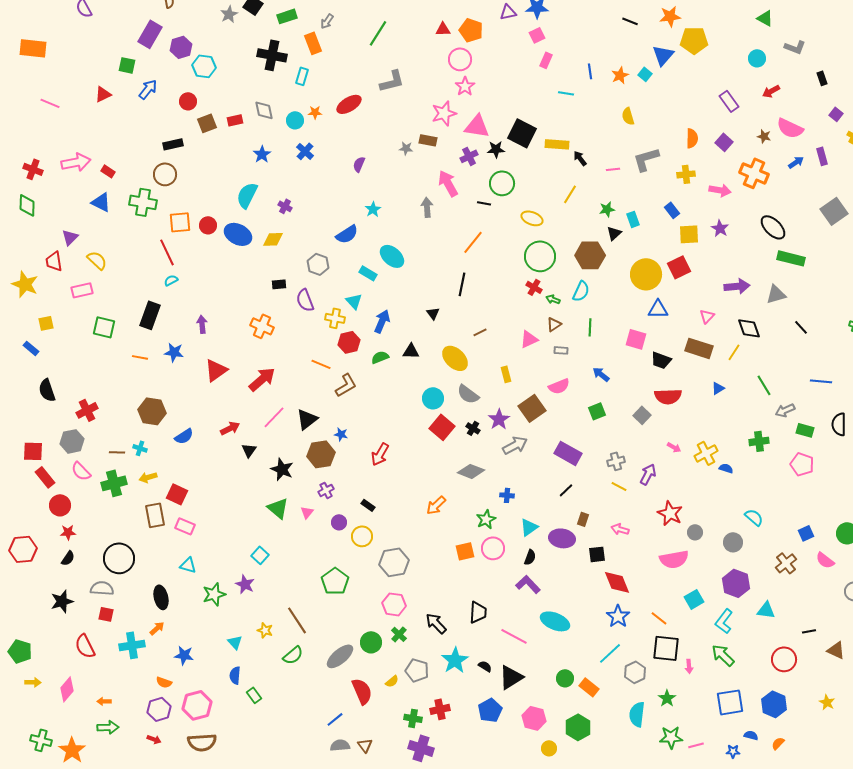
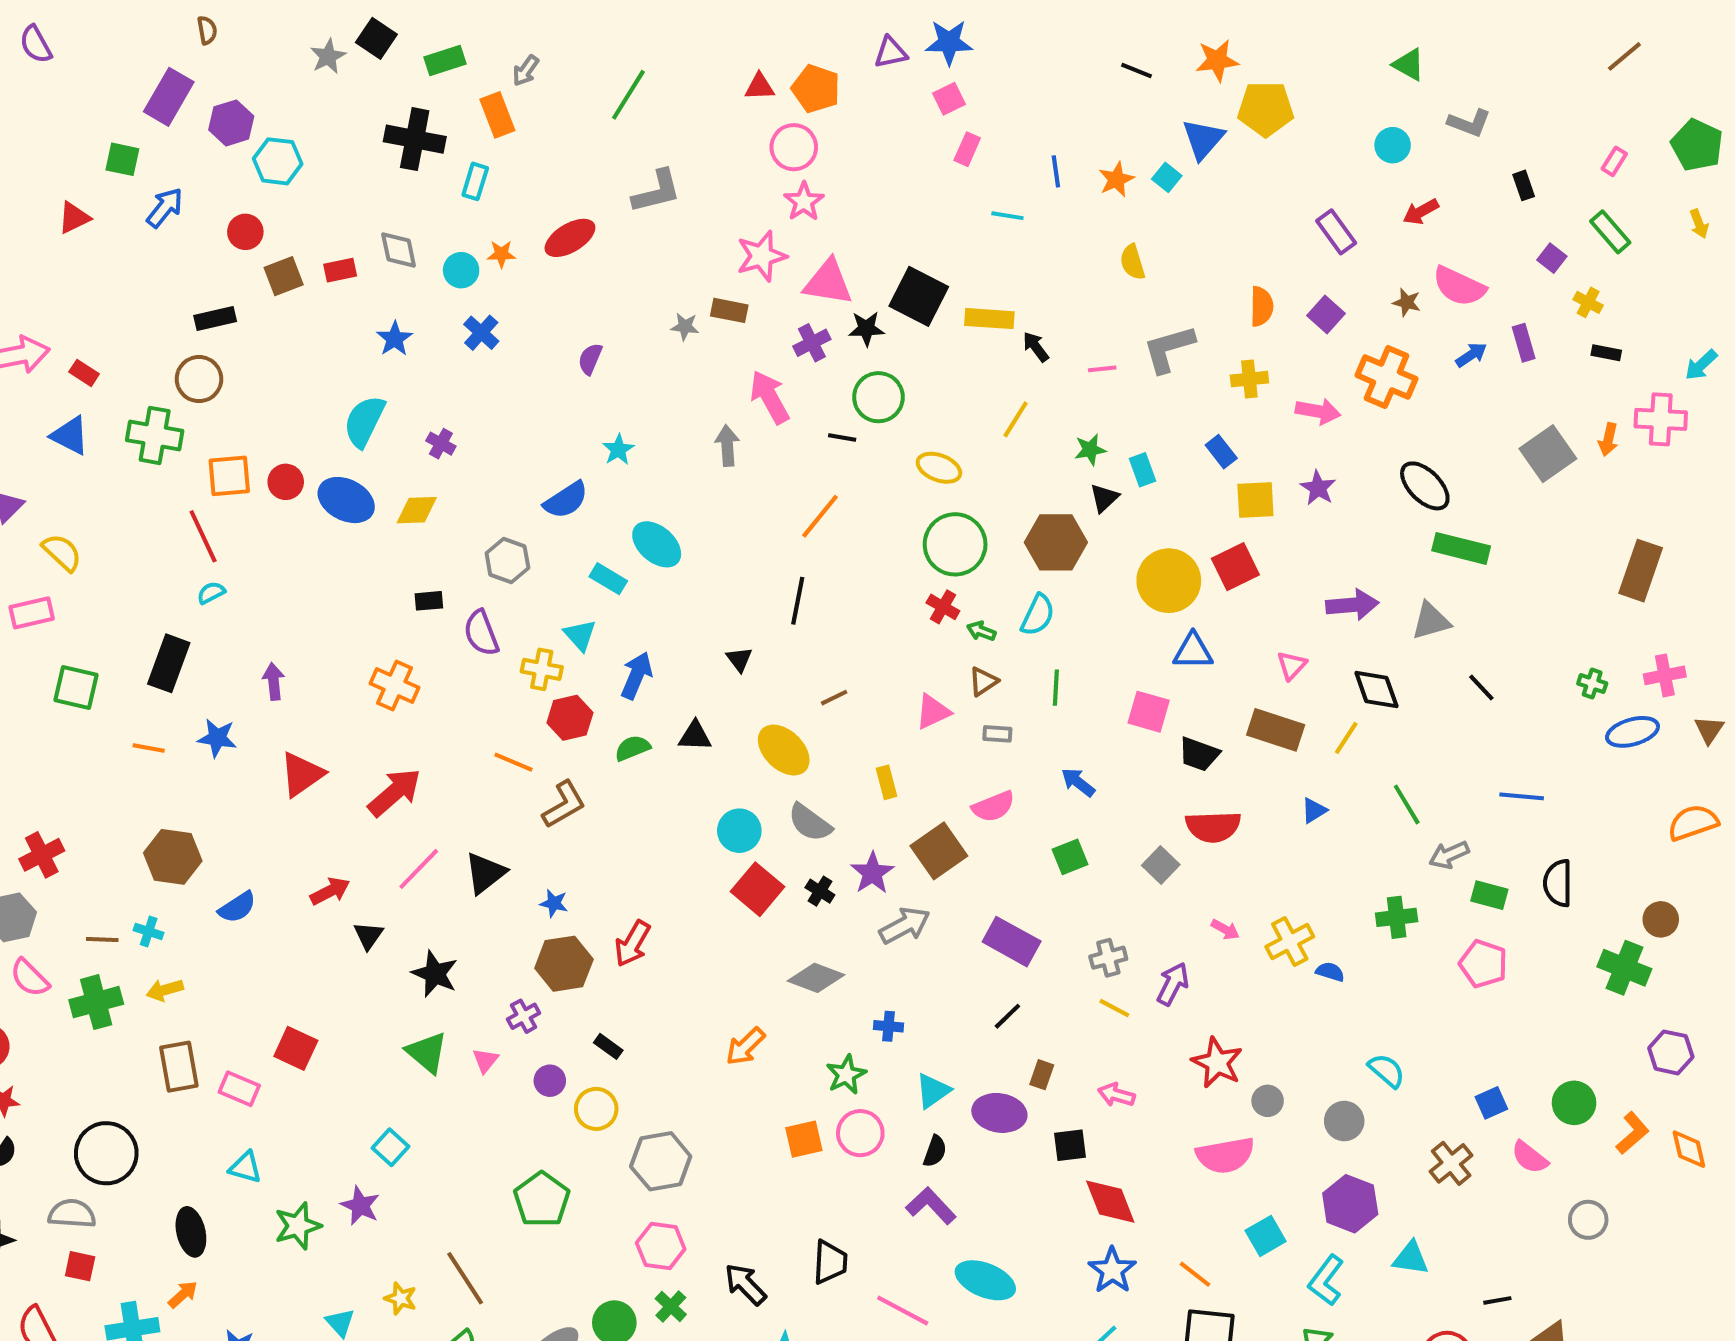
brown hexagon: (321, 454) -> (564, 964), moved
red square: (177, 494) -> (296, 1048), moved

